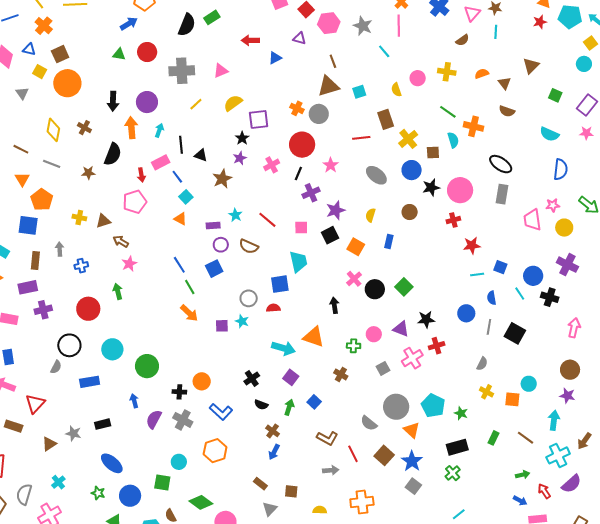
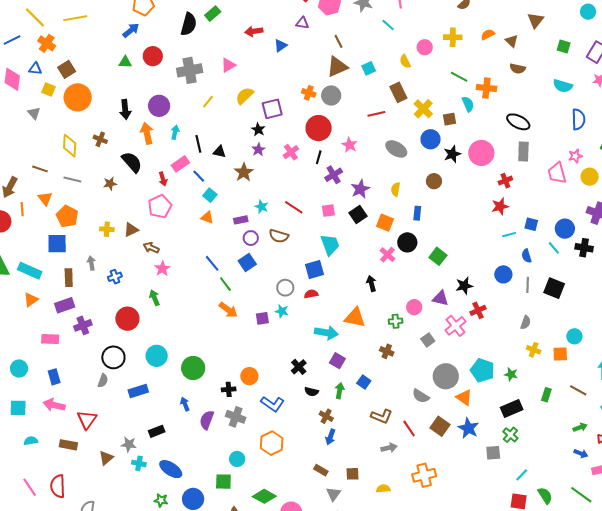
black semicircle: (113, 154) -> (132, 162), turned -55
red cross: (453, 220) -> (505, 181), moved
black circle: (375, 289) -> (407, 242), moved
cyan cross: (58, 482) -> (139, 463), moved, turned -32
gray square: (413, 486) -> (493, 453), moved, turned -35

